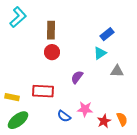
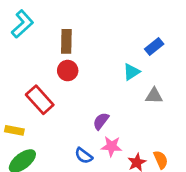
blue rectangle: (107, 34) -> (154, 47), moved
purple semicircle: (77, 77) -> (101, 121), moved
red rectangle: (43, 91) -> (40, 100), moved, turned 45

